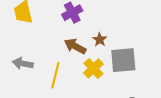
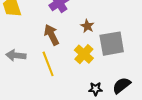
brown arrow: (75, 46) -> (51, 35), moved, turned 40
yellow line: (55, 75) -> (48, 64), turned -30

